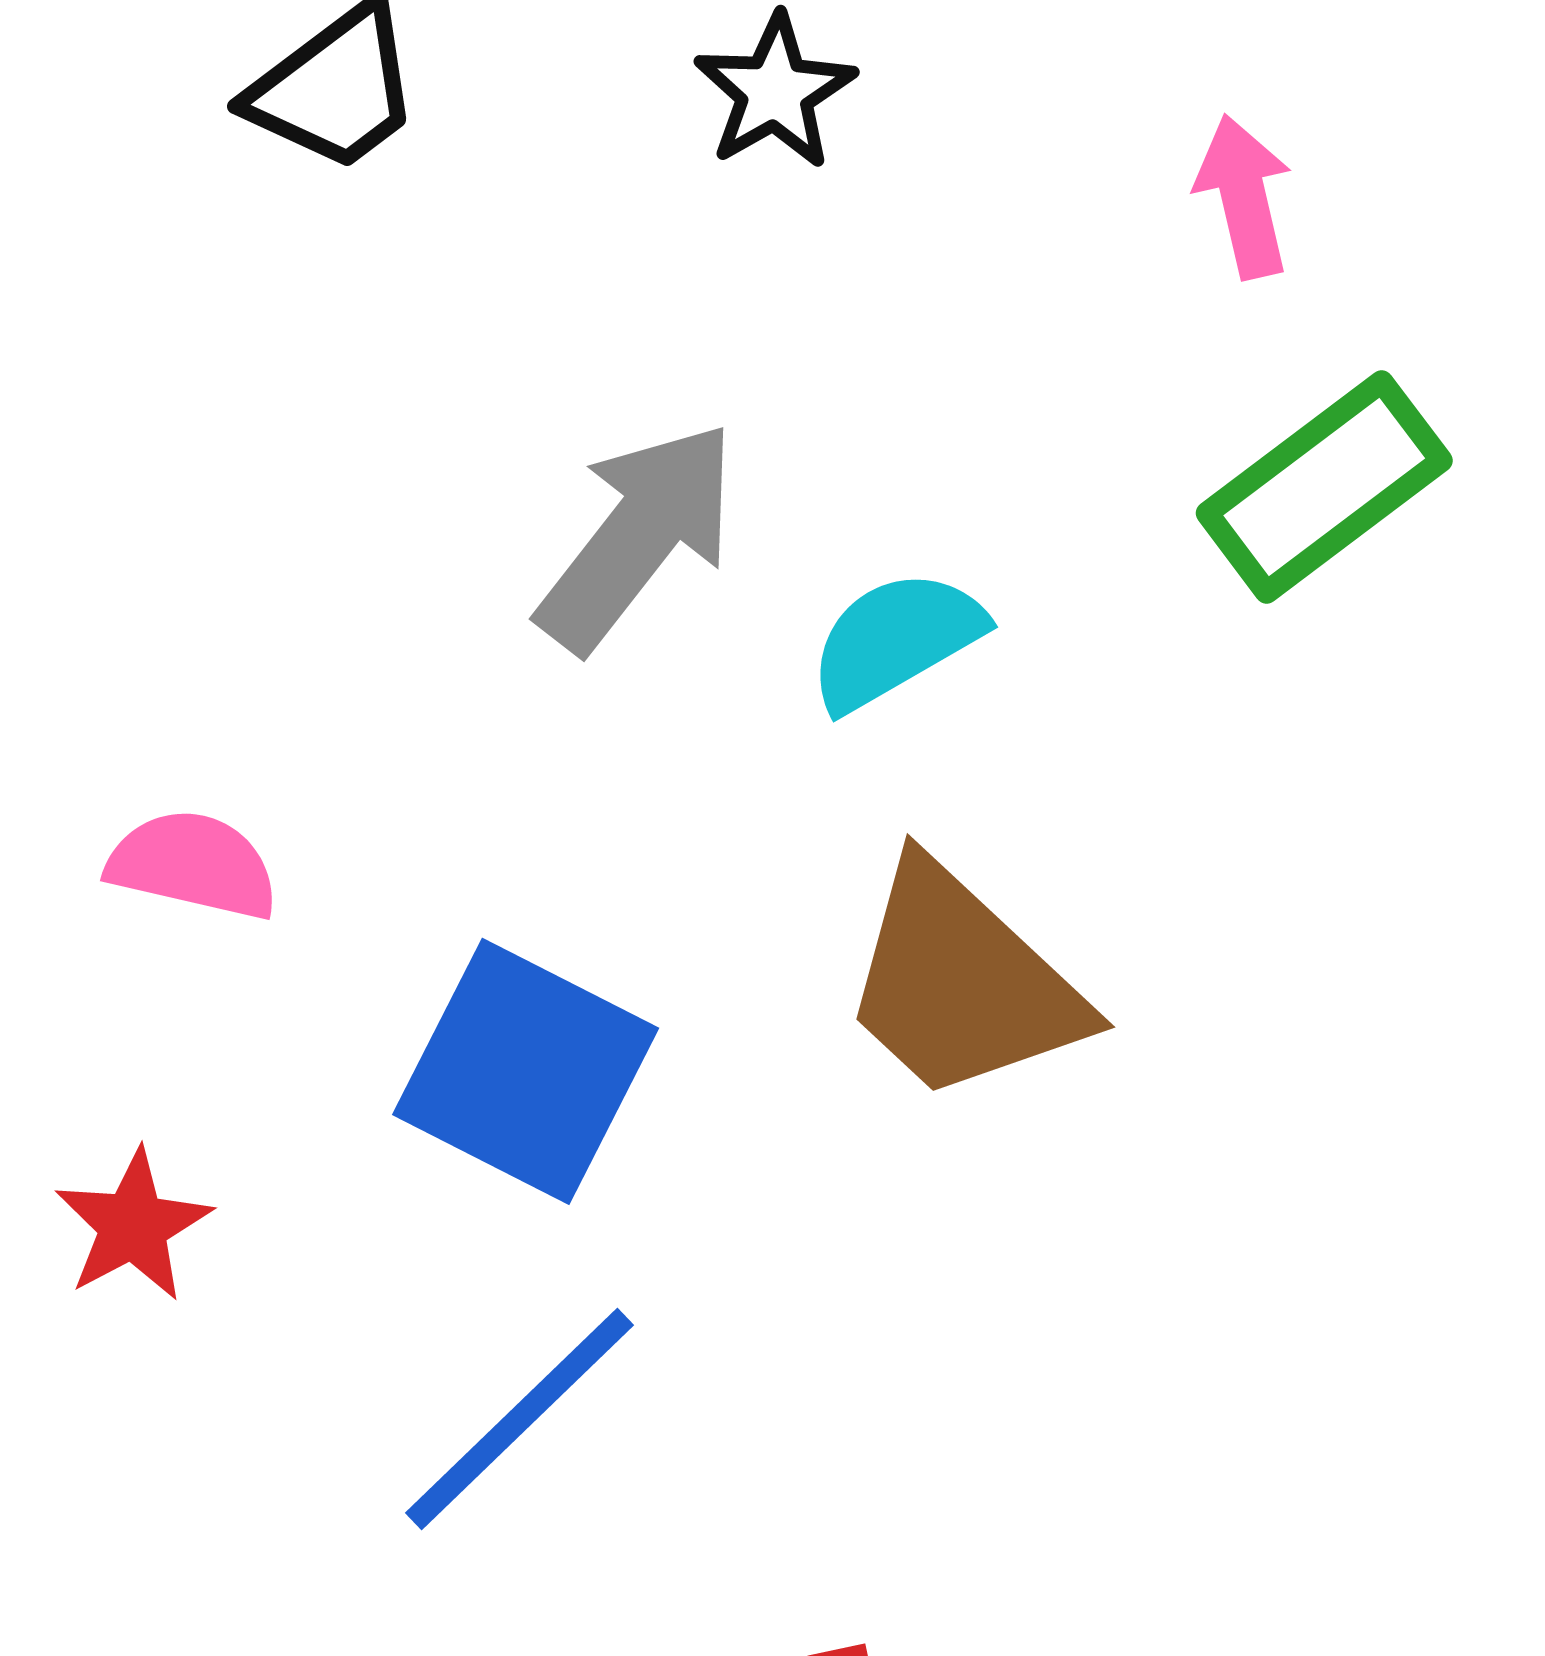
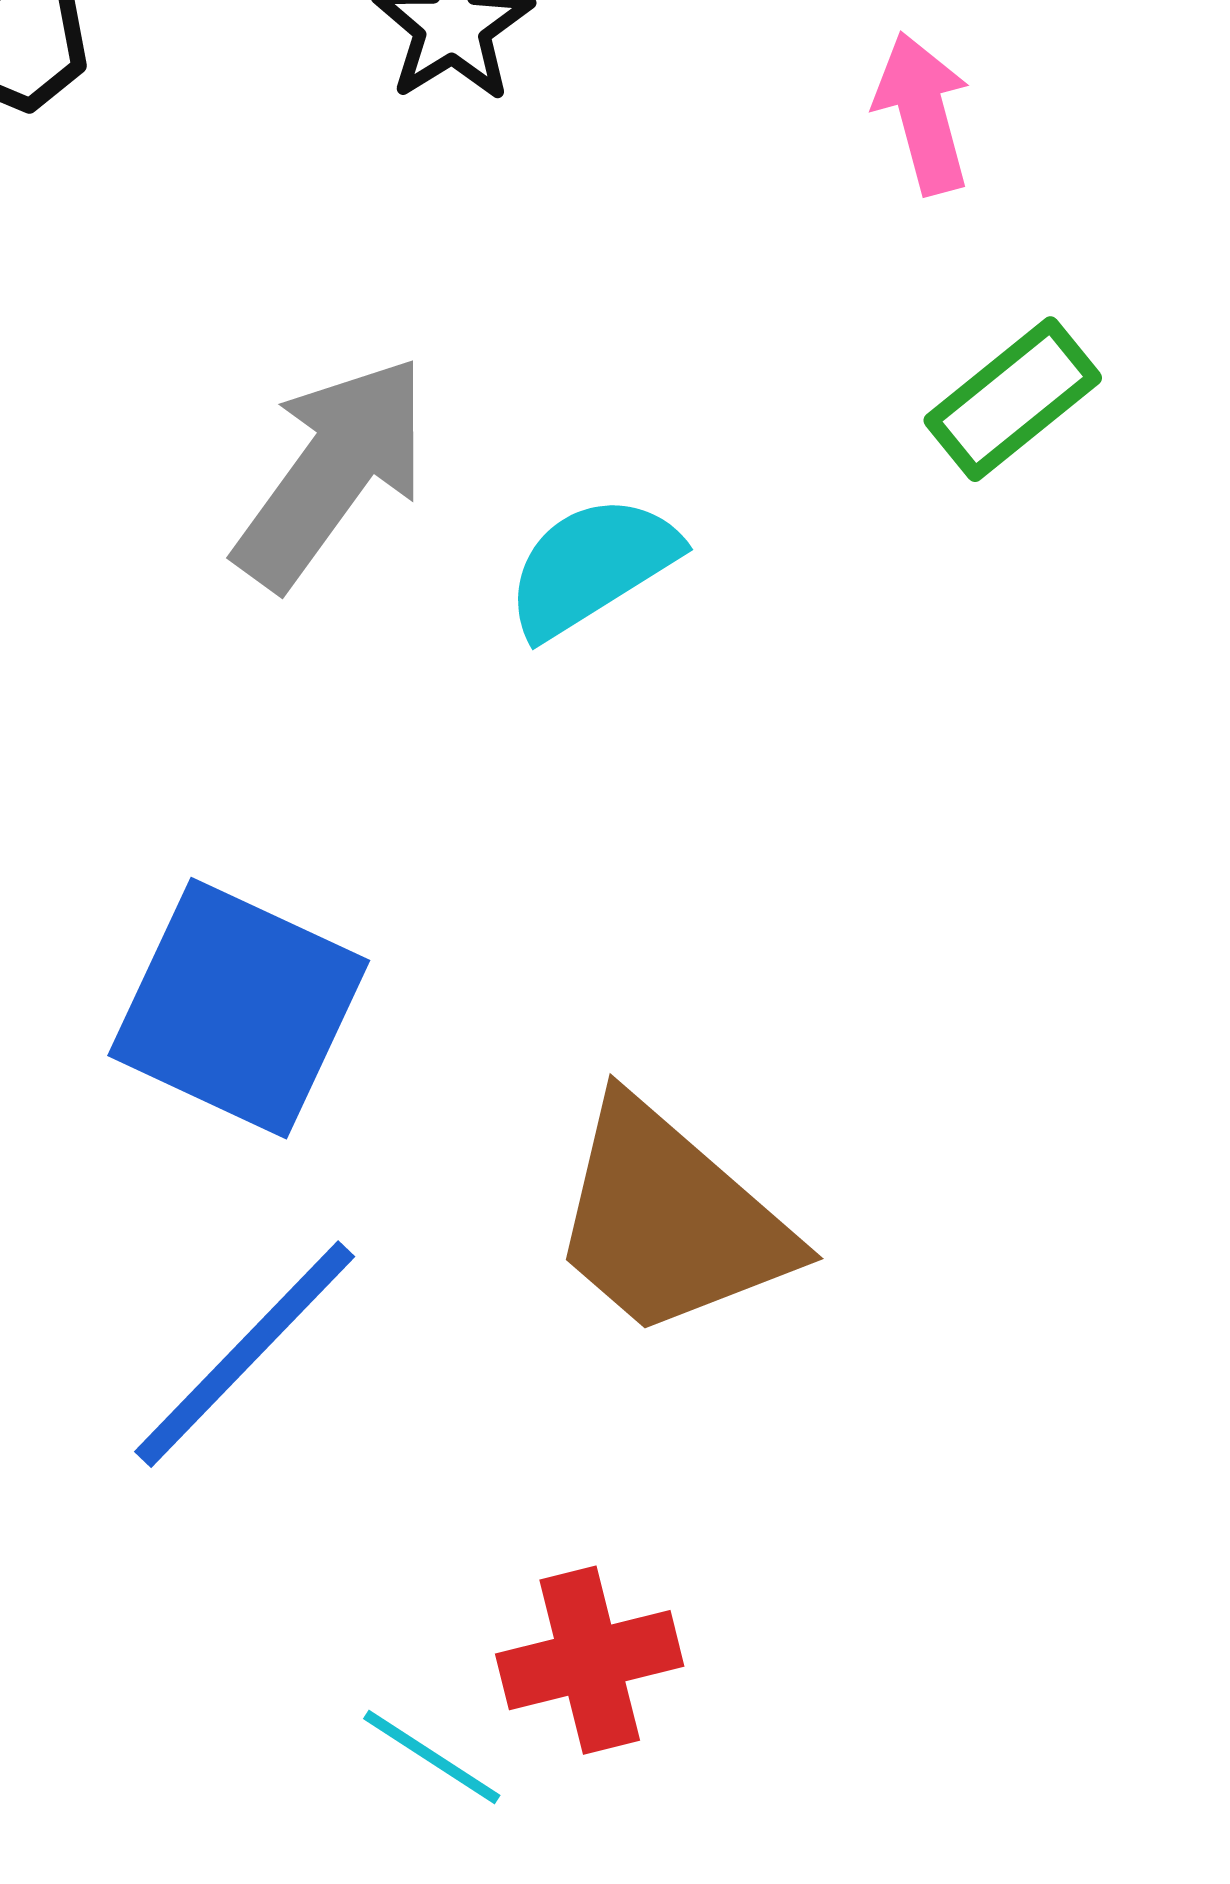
green rectangle: (1324, 487) -> (1013, 399), size x0.7
brown trapezoid: (962, 983) -> (670, 1220), moved

